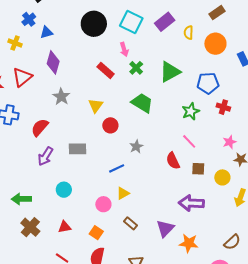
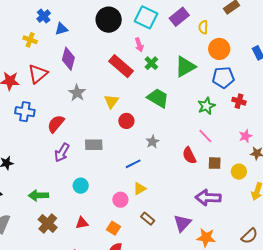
orange circle: (215, 44) -> (219, 49), moved
red rectangle: (106, 70) -> (121, 66), size x1.4

